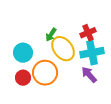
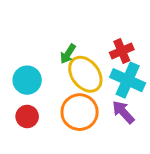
cyan cross: (92, 53) -> (128, 80), turned 35
orange circle: (45, 73) -> (80, 112), moved

